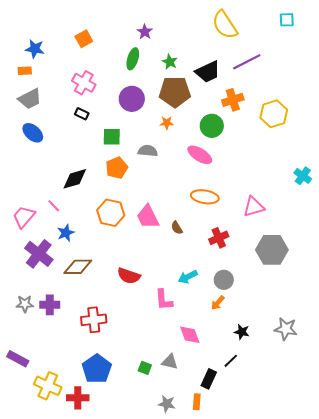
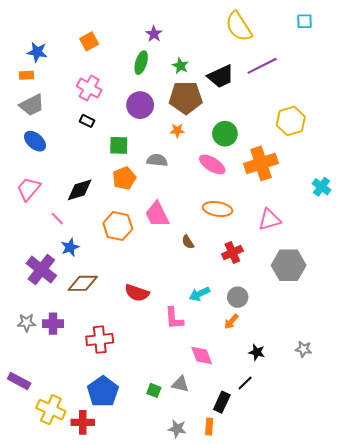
orange cross: (233, 100) -> (261, 163), moved, size x1.4
pink trapezoid: (24, 217) -> (29, 189), moved
pink trapezoid: (148, 217) -> (157, 214), moved
gray star: (286, 329) -> (303, 349), size x0.7

